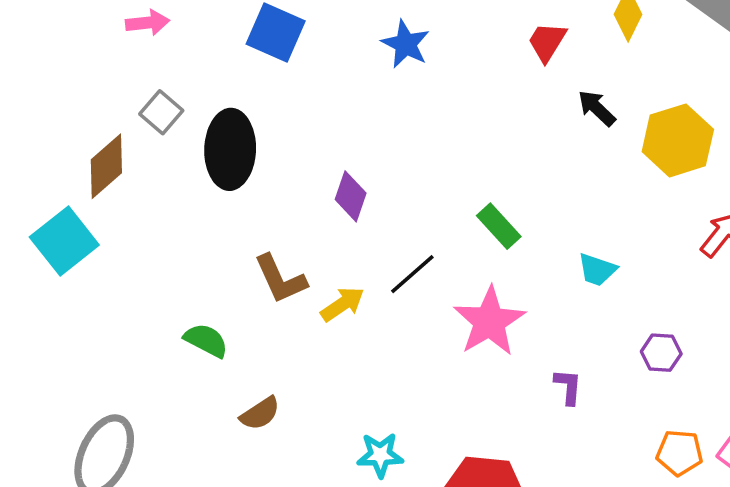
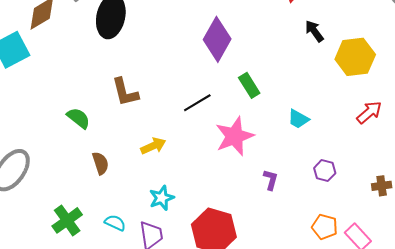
purple diamond: (351, 196) -> (217, 39), moved, size x1.6
yellow arrow: (343, 304) -> (153, 146), moved
brown semicircle: (260, 413) -> (100, 163), turned -85
cyan star: (380, 455) -> (162, 198), turned -30

